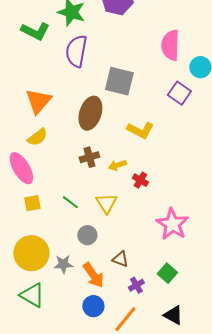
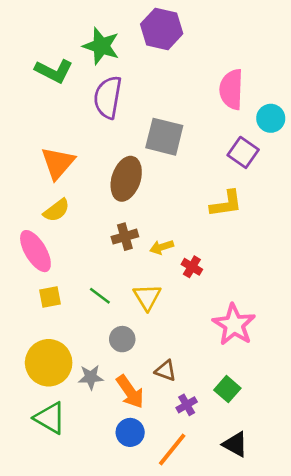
yellow L-shape: (140, 130) -> (226, 204), moved, turned -36

